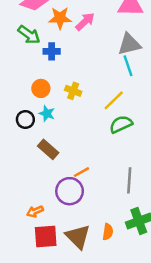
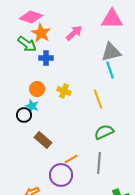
orange star: (60, 18) -> (41, 33), moved, turned 30
yellow line: (114, 100) -> (98, 99), turned -66
cyan star: (47, 114) -> (32, 106), moved
green semicircle: (121, 124) -> (104, 132), moved
gray line: (129, 180) -> (99, 163), moved

